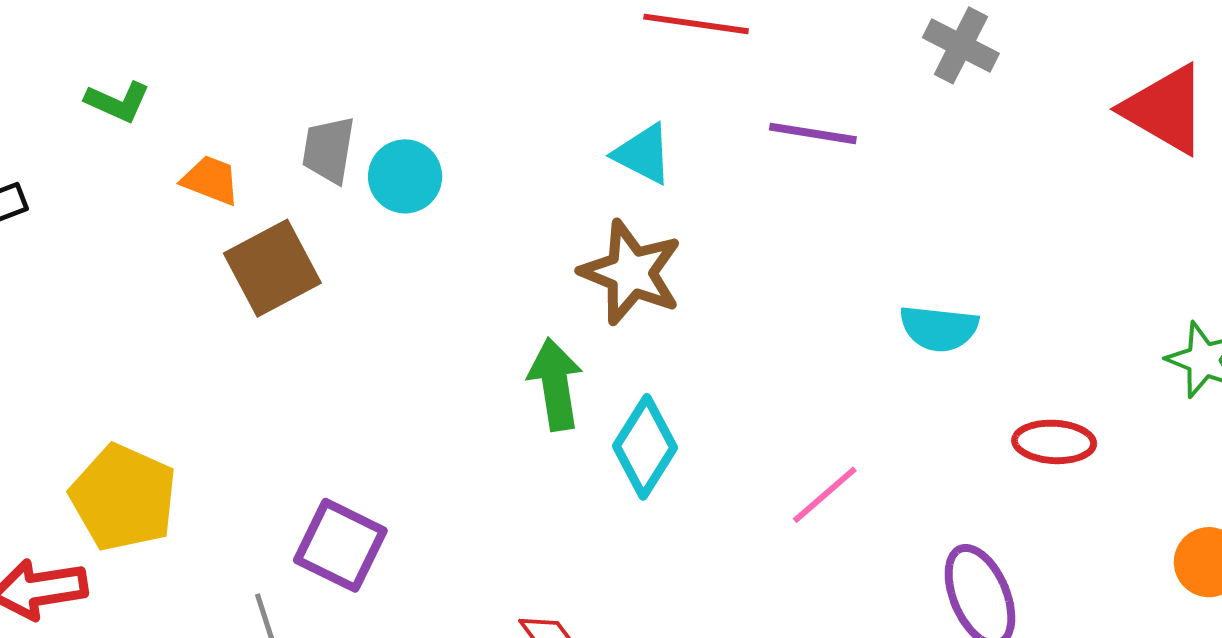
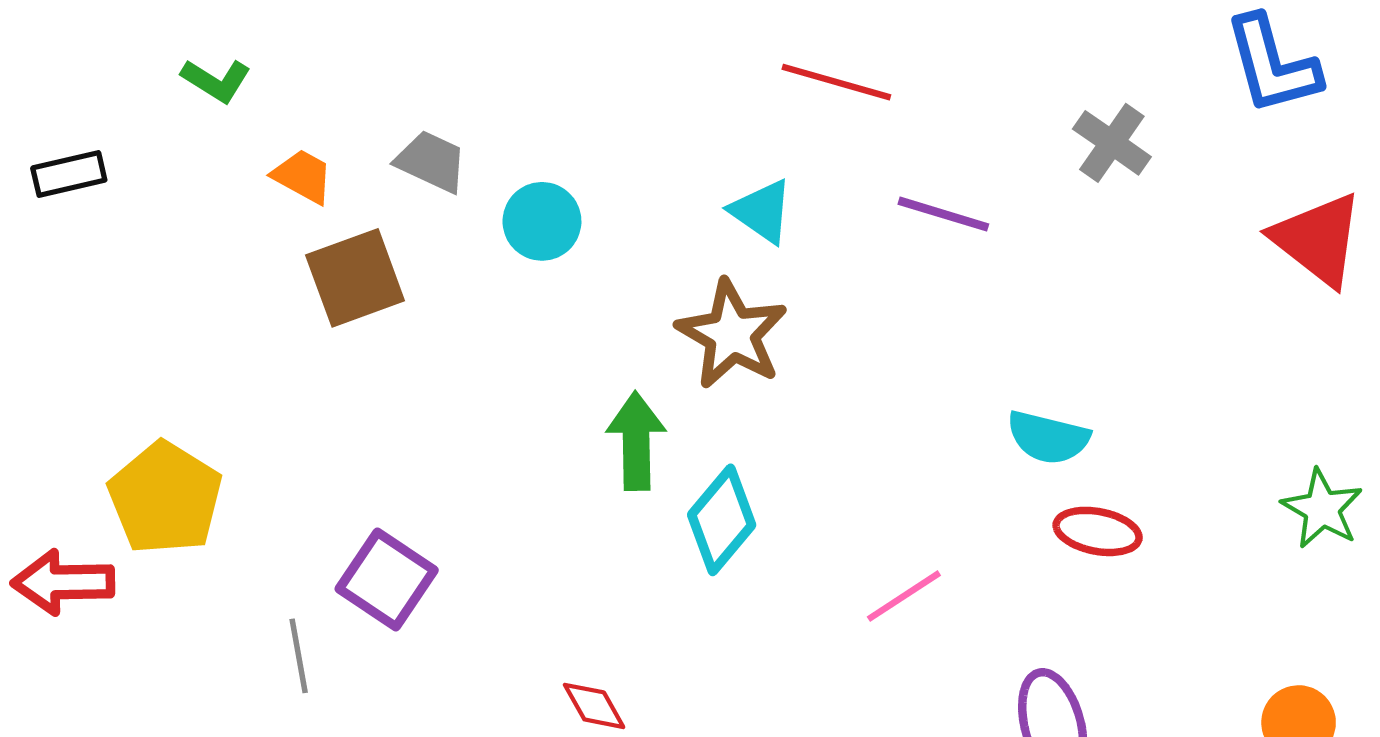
gray trapezoid: (328, 150) -> (431, 162), turned 98
cyan circle: (405, 176) -> (542, 221), moved
red ellipse: (1054, 442) -> (1098, 531), moved

